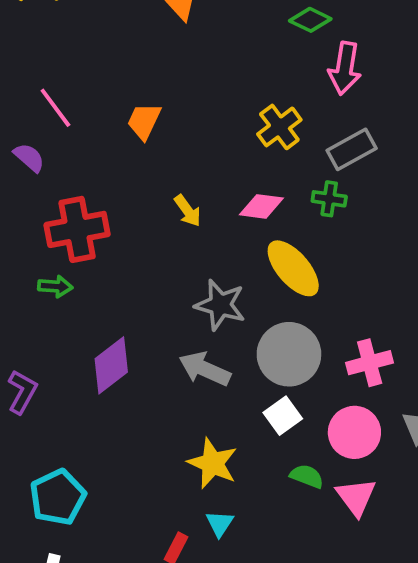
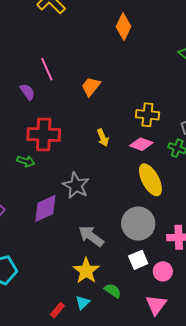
yellow cross: (279, 127) -> (147, 115), moved, turned 30
gray star: (220, 305) -> (76, 185), moved
gray arrow: (205, 369) -> (91, 236), moved
white square: (283, 416) -> (138, 260), moved
pink circle: (354, 432) -> (163, 271), size x0.7
green semicircle: (307, 476) -> (113, 291), moved

